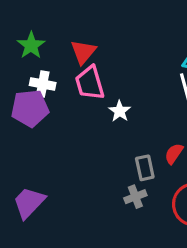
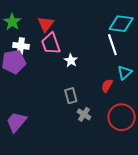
gray rectangle: (145, 168) -> (71, 96), moved
gray cross: (135, 197) -> (84, 114), turned -32

